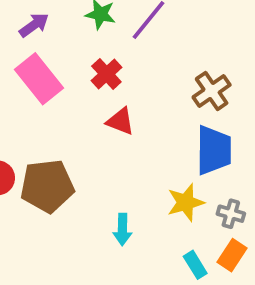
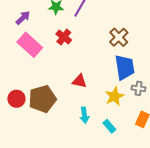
red triangle: (120, 121) -> (80, 81), moved
gray cross: (231, 214) -> (139, 88), moved
cyan rectangle: (195, 265) -> (109, 126), moved

